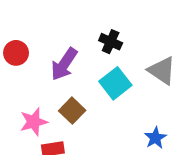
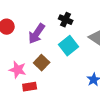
pink star: (34, 122) -> (18, 70), turned 30

